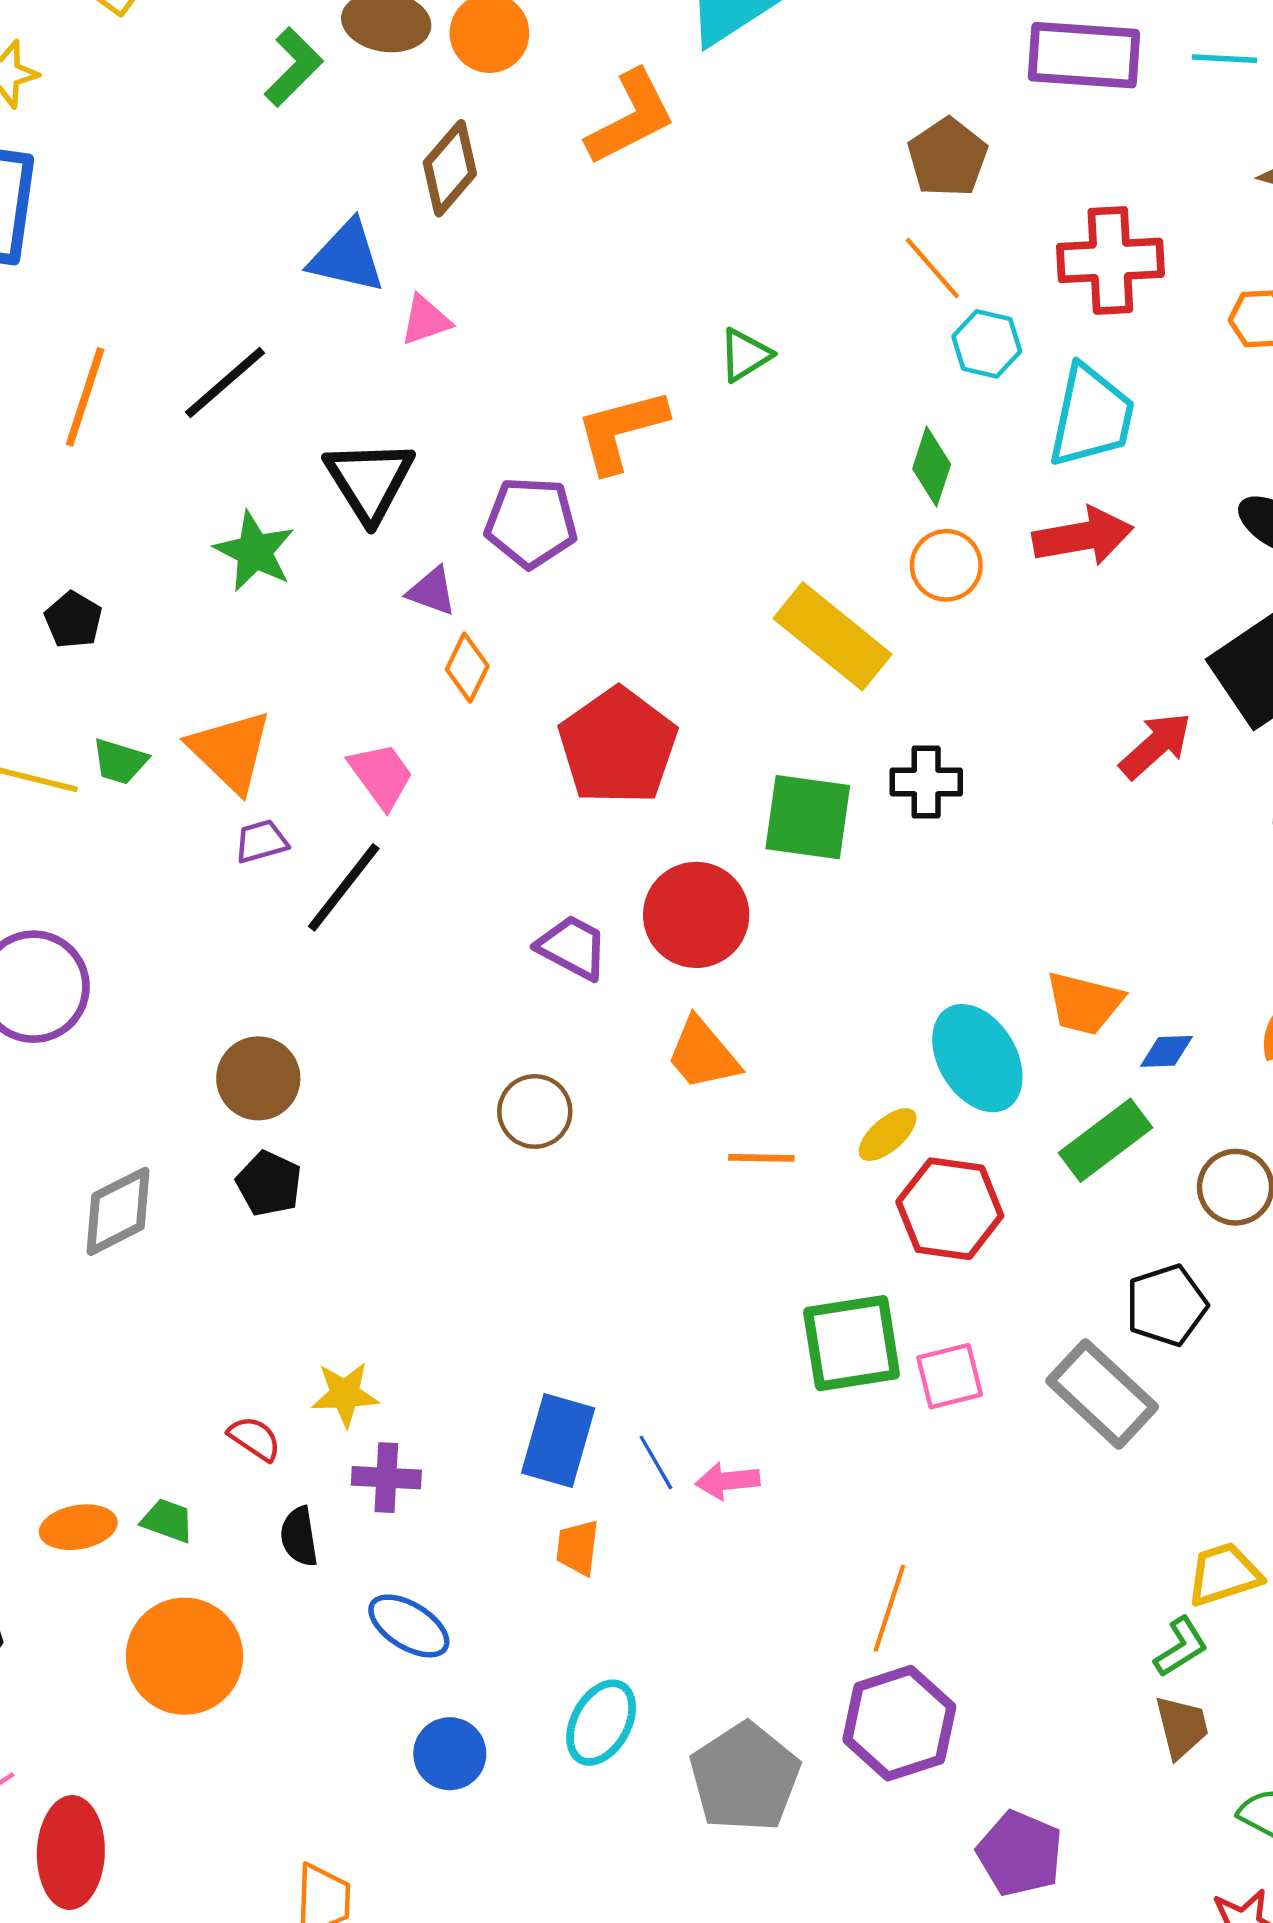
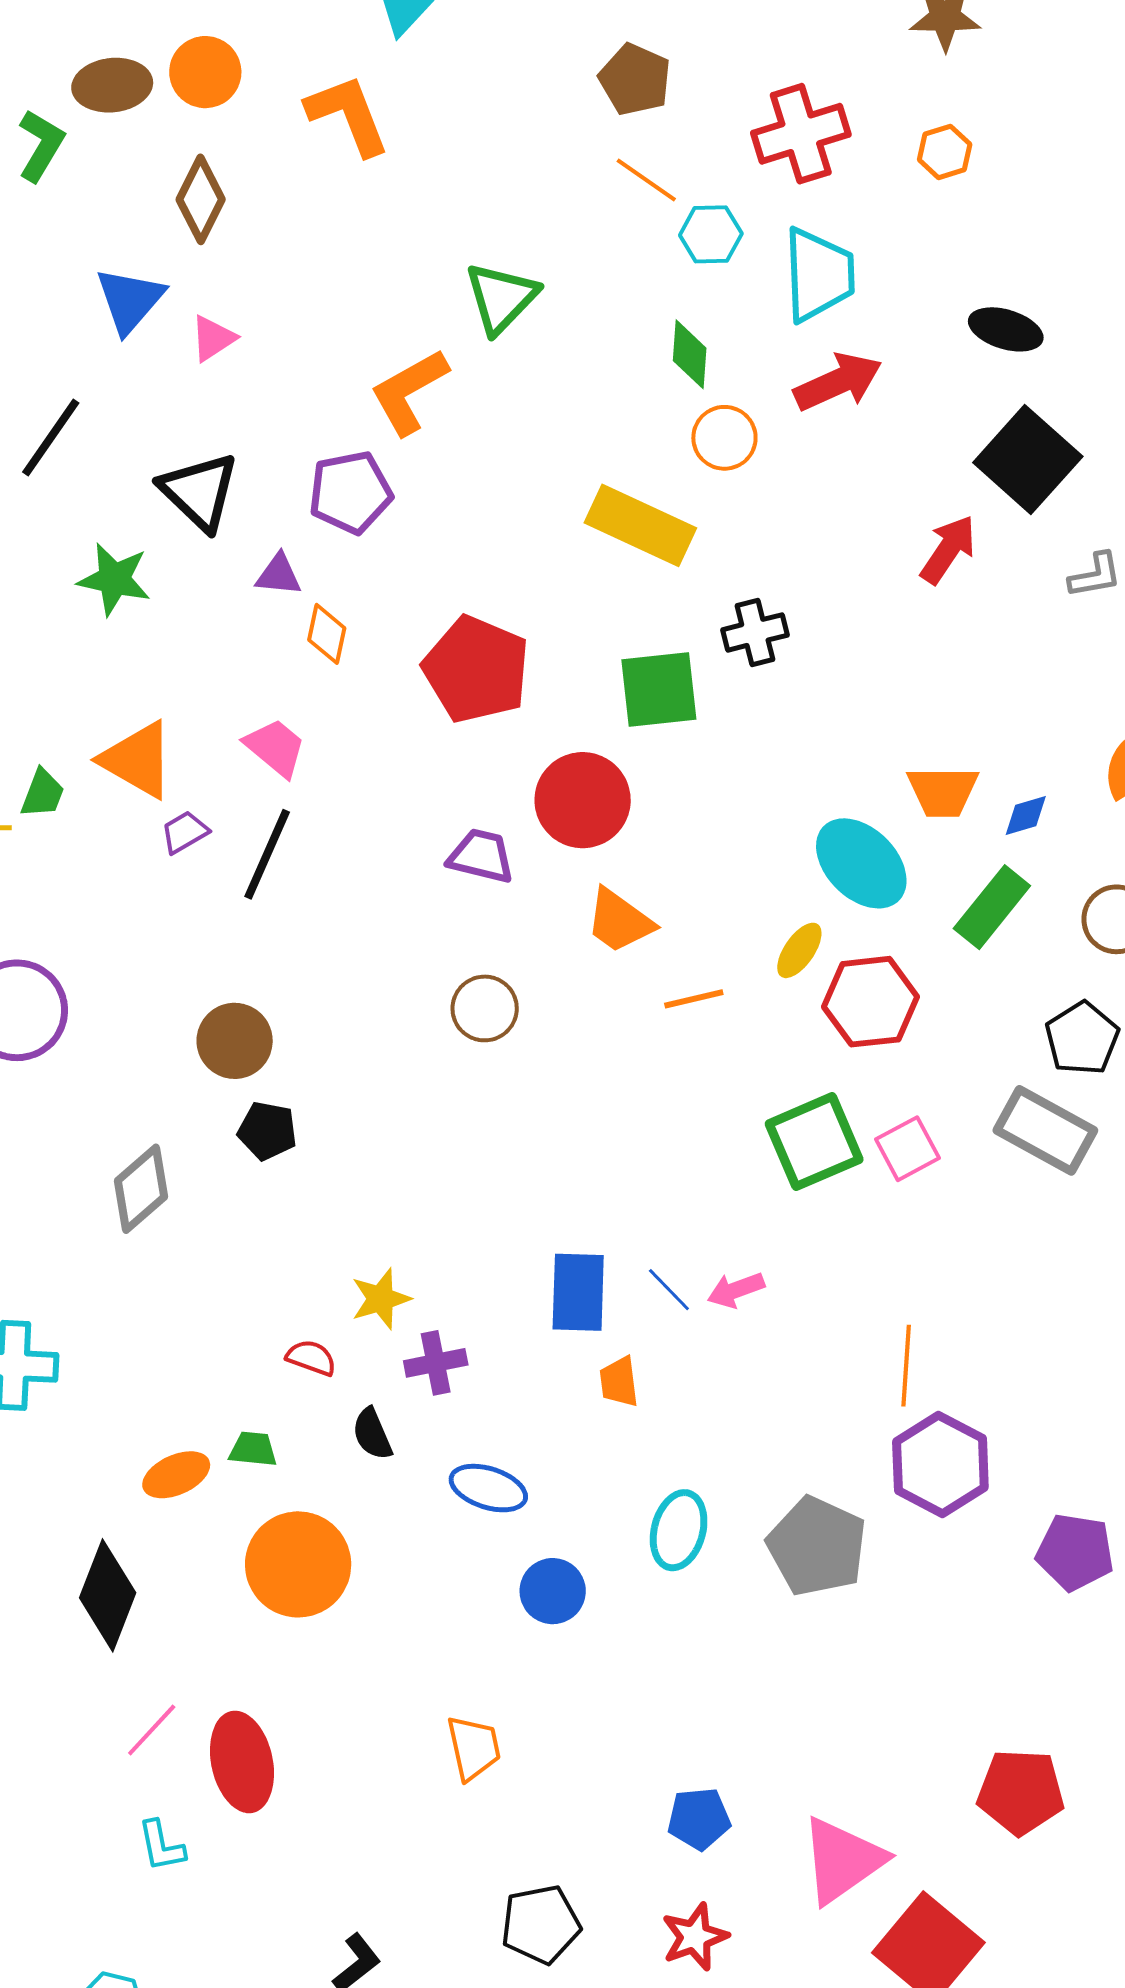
orange L-shape: (631, 118) -> (348, 115), turned -70
blue triangle: (347, 257) -> (130, 300), turned -48
green triangle: (745, 355) -> (501, 298), size x1.5
green trapezoid: (120, 761) -> (43, 793), turned -72

